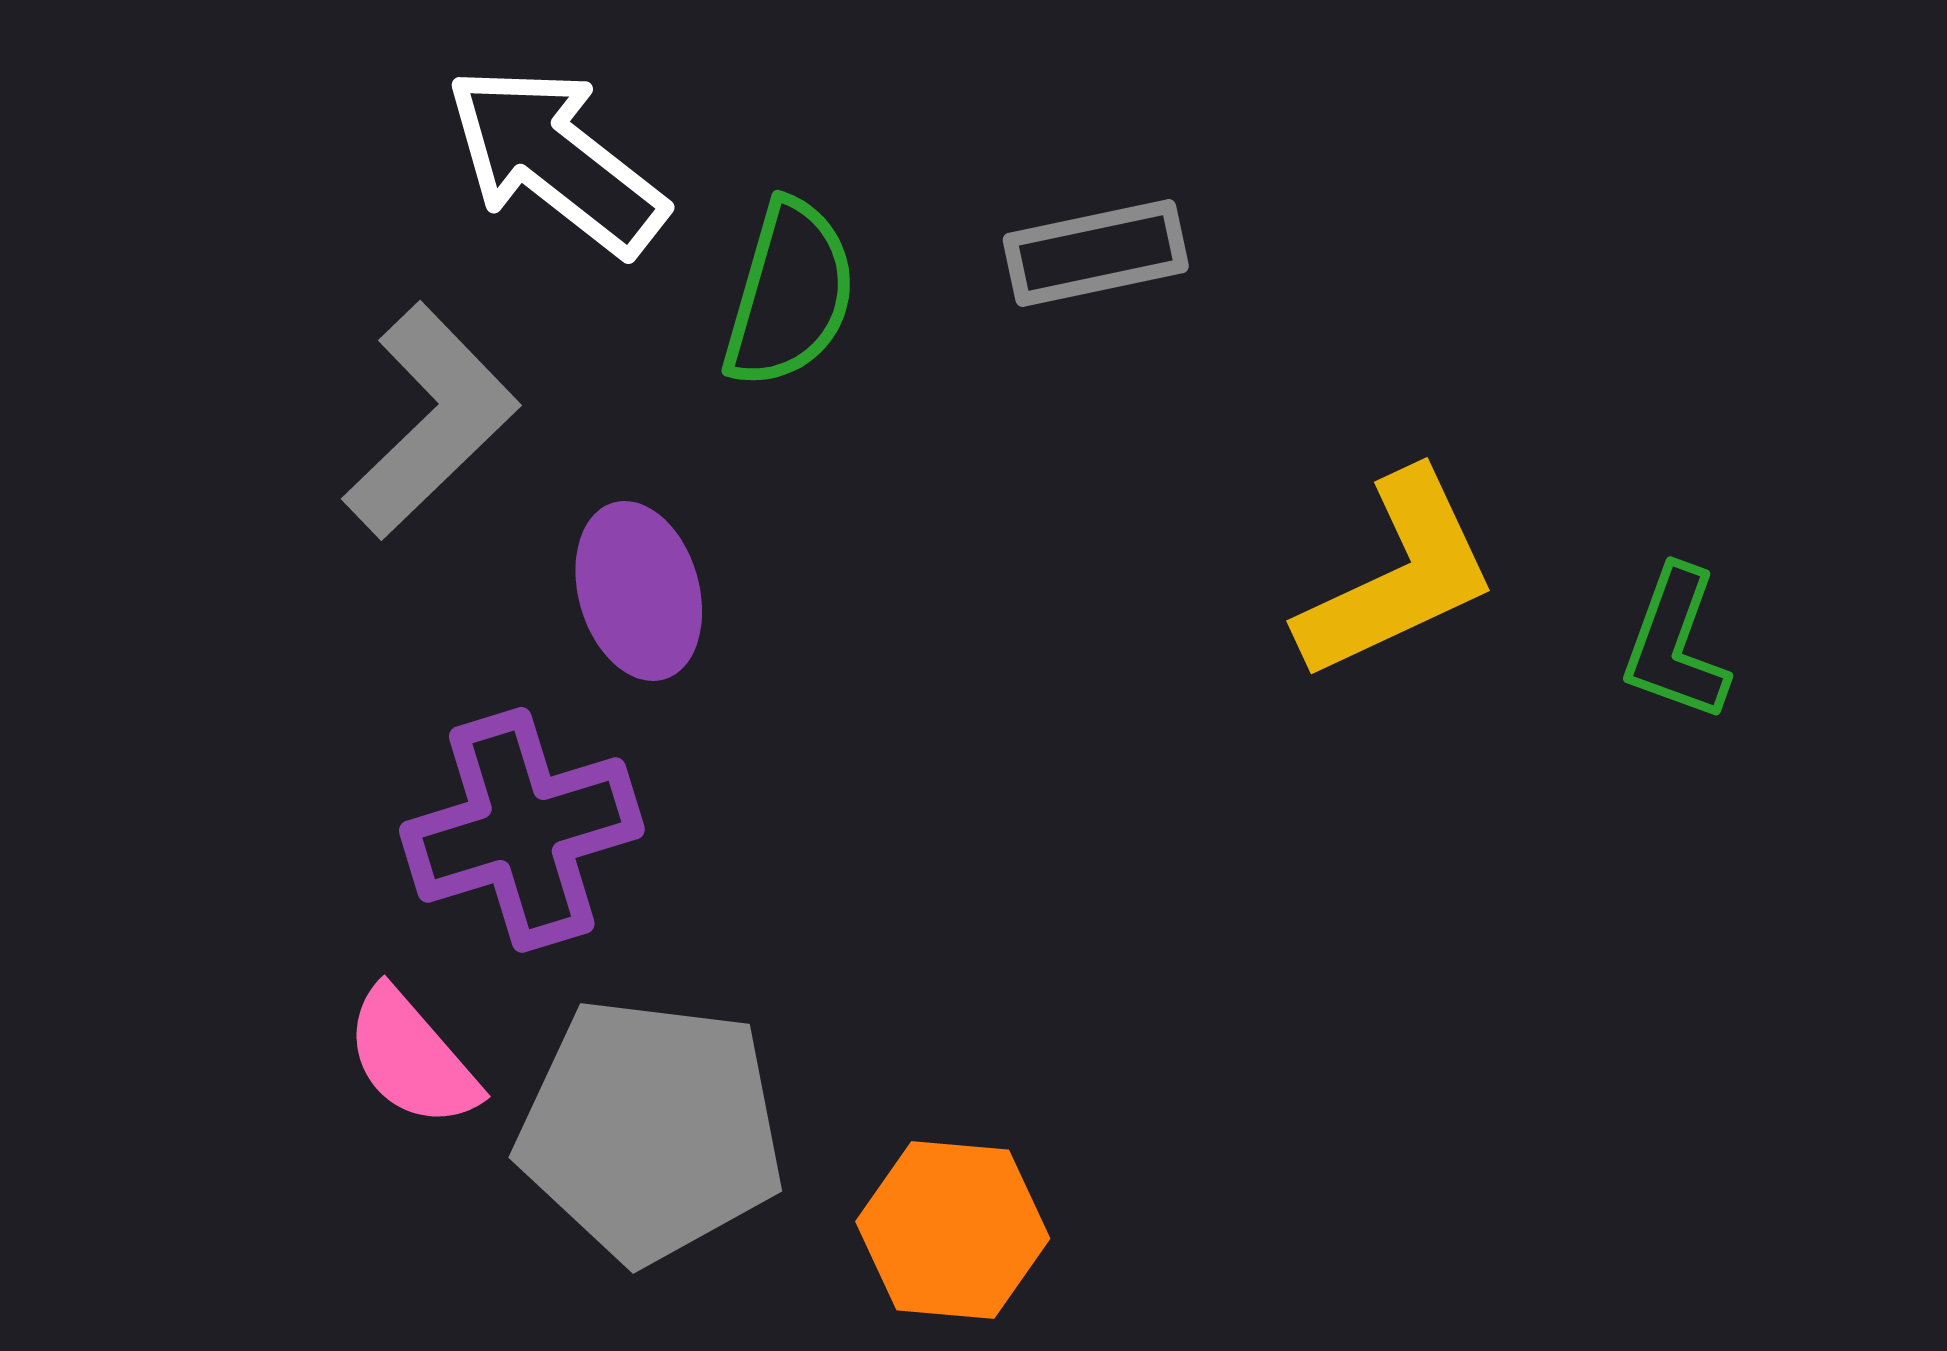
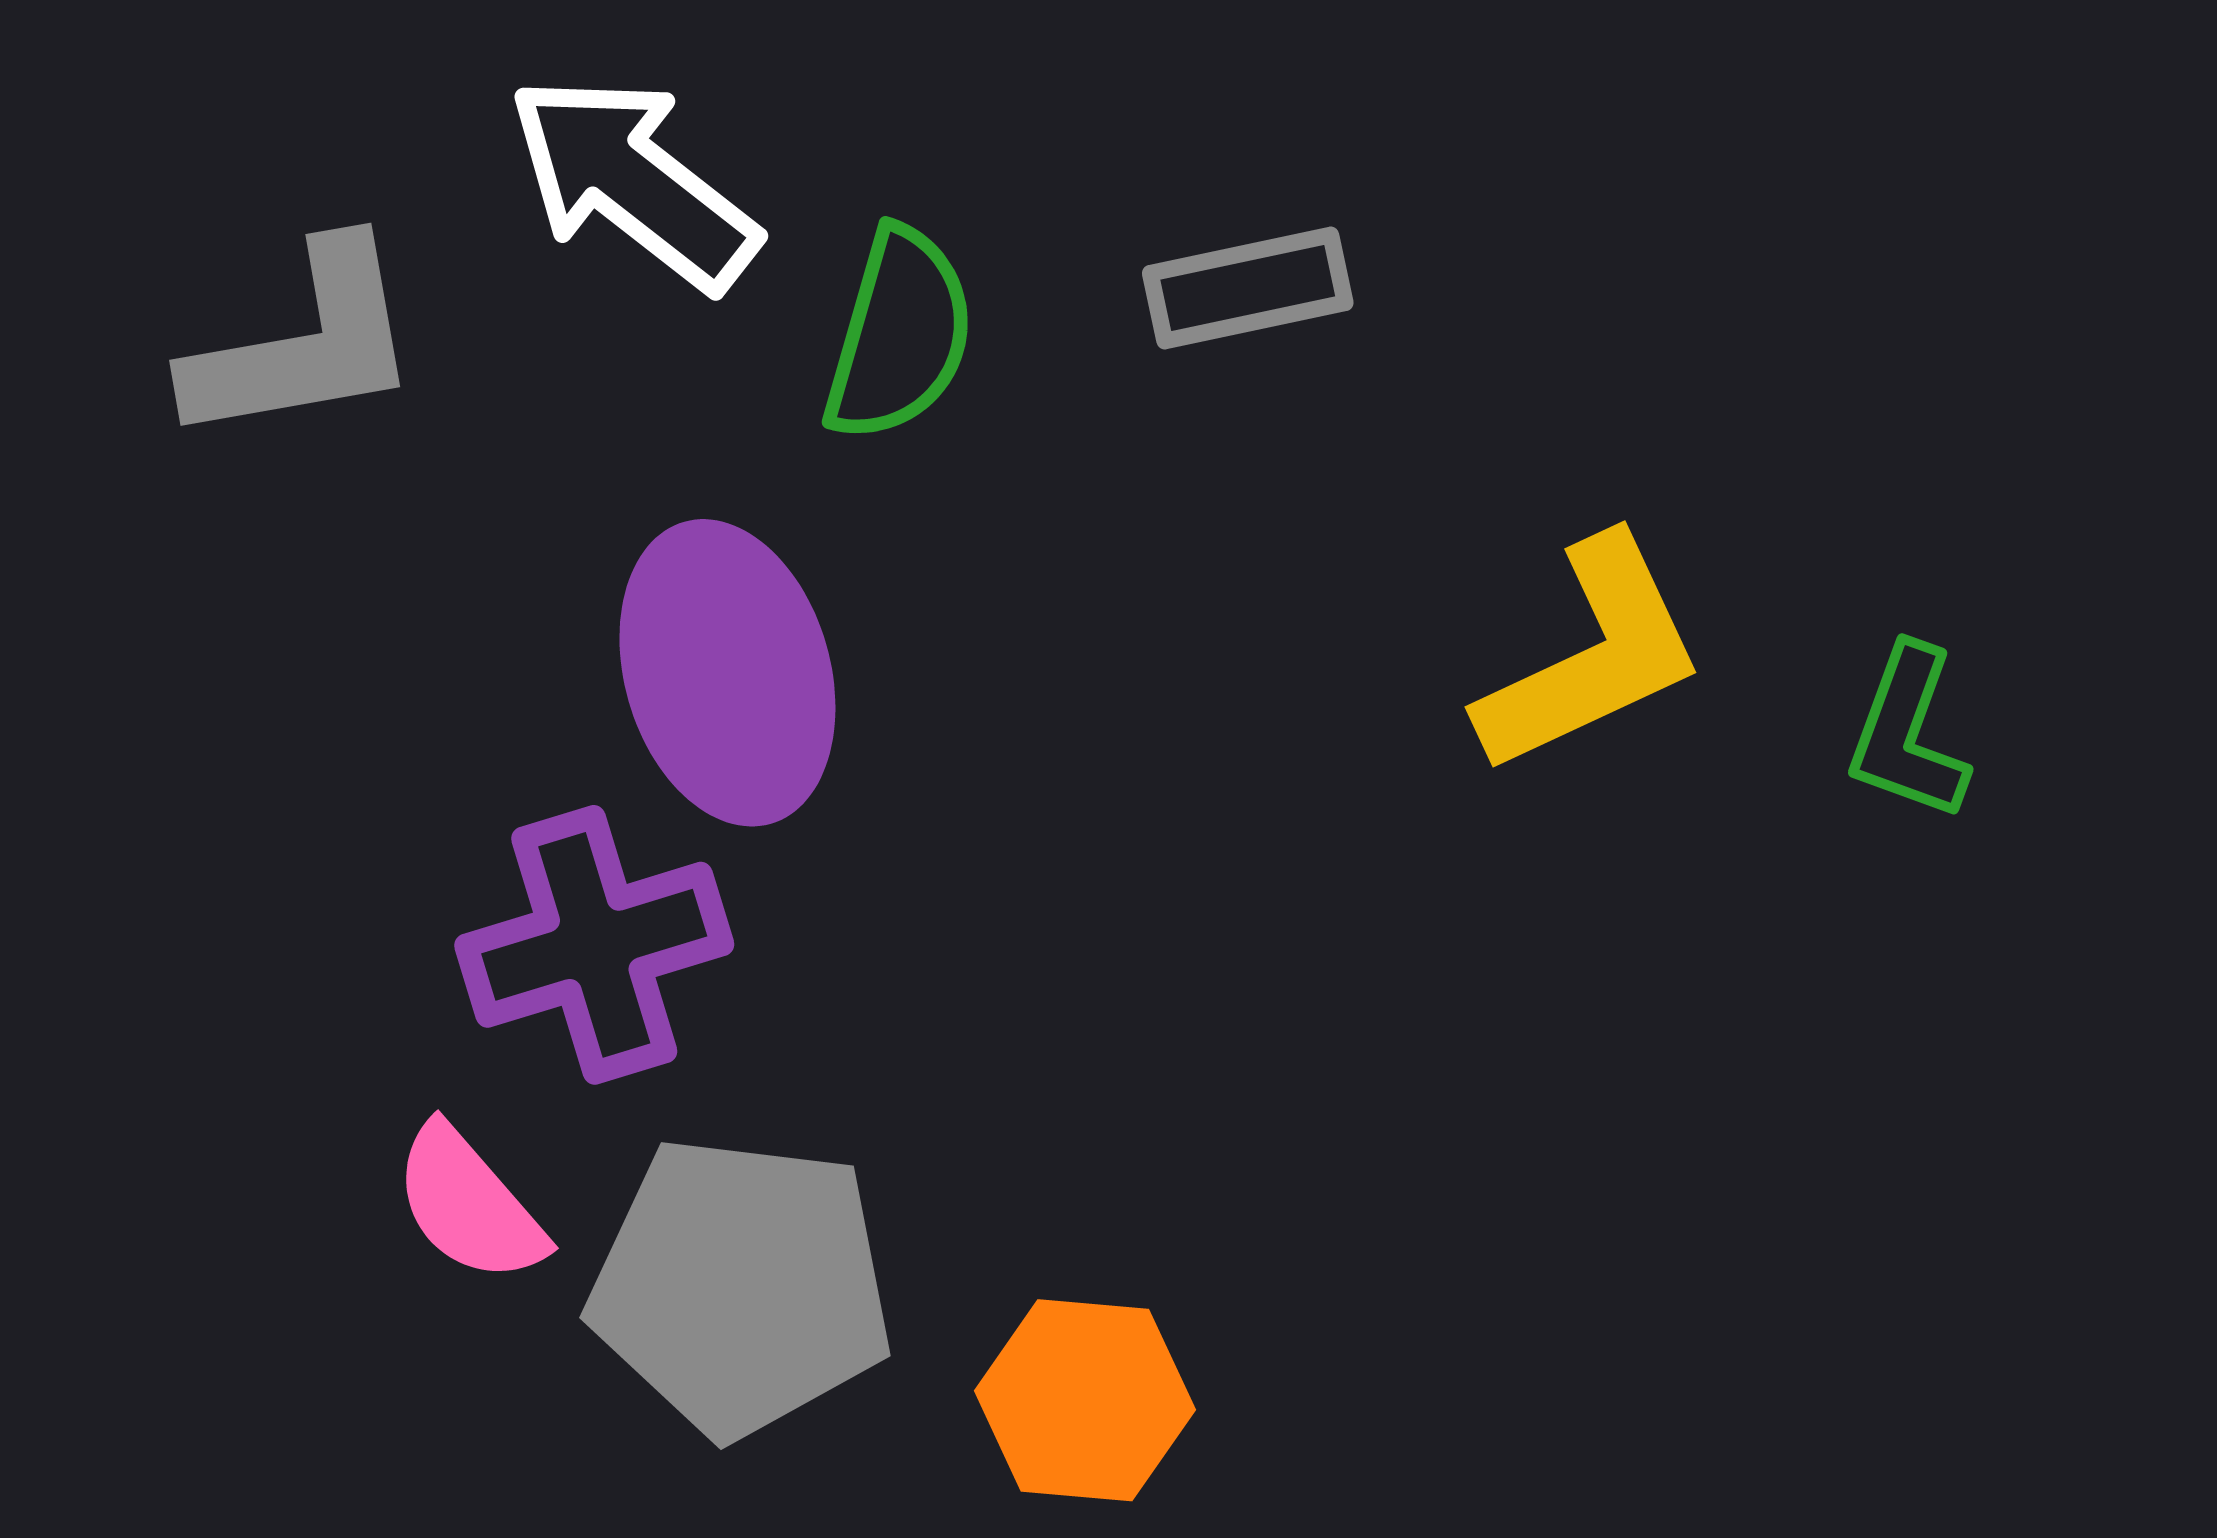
gray L-shape: (431, 421) -> (304, 344), moved, turned 34
purple ellipse: (639, 591) -> (727, 673), size x1.5

